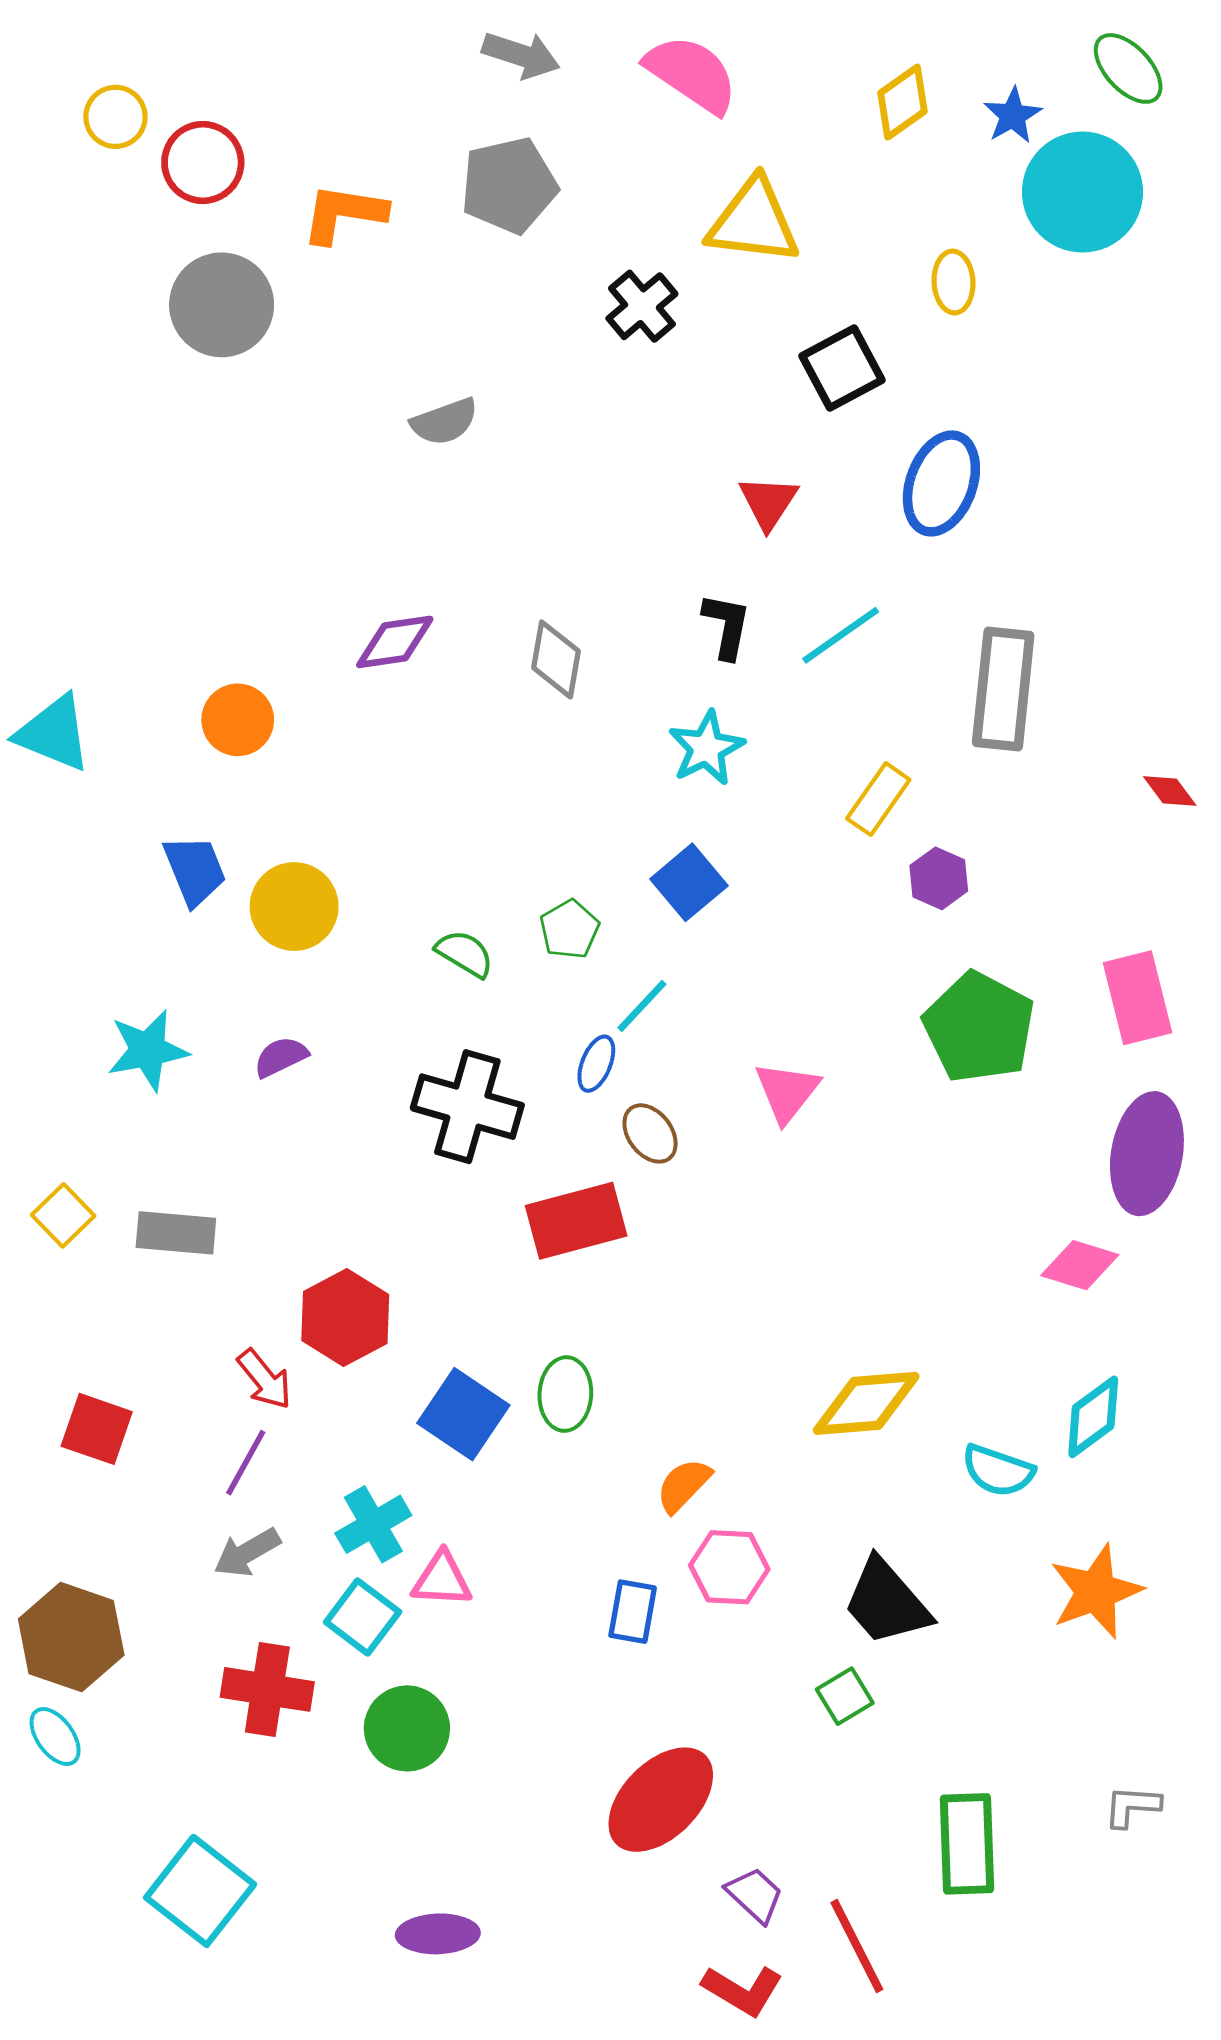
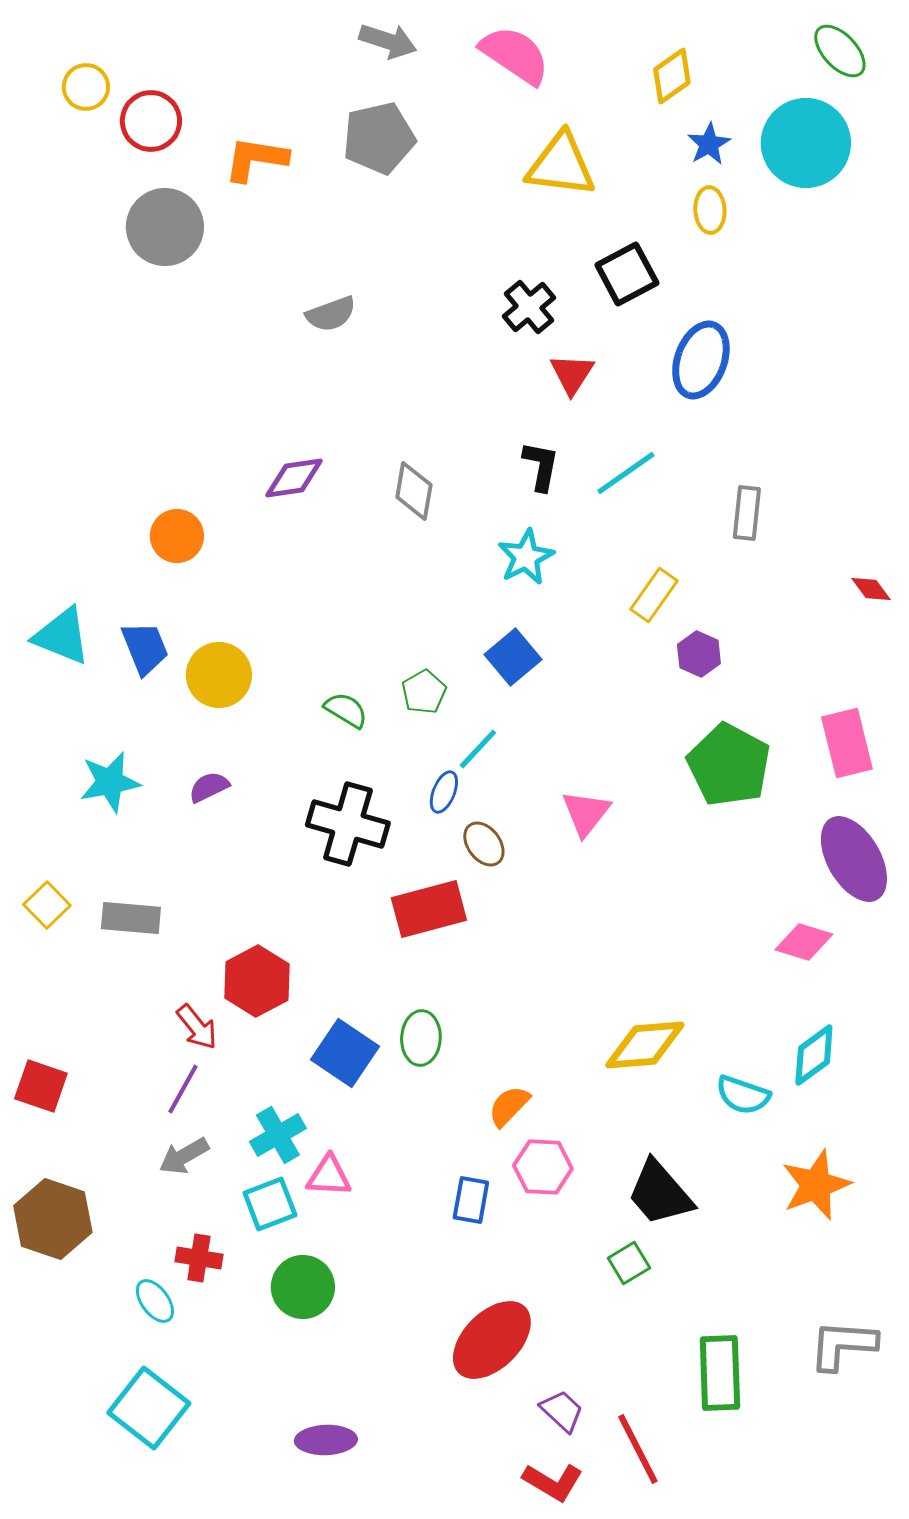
blue star: (1013, 115) -> (709, 144), moved
black cross: (642, 306) -> (529, 307), moved
gray rectangle: (1003, 689) -> (747, 513), size x0.6
cyan triangle: (54, 733) -> (62, 636), moved
purple ellipse: (1147, 1154) -> (854, 859), turned -40
red square: (97, 1429) -> (41, 1086), moved
cyan square: (363, 1617) -> (270, 1204), turned 32
red cross: (267, 1689) -> (199, 1258), size x0.7
cyan ellipse: (55, 1736) -> (155, 1301), moved
gray L-shape: (1132, 1806) -> (843, 1345), size x1.6

